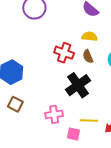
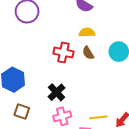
black cross: (78, 85) -> (57, 92), moved, size x0.7

